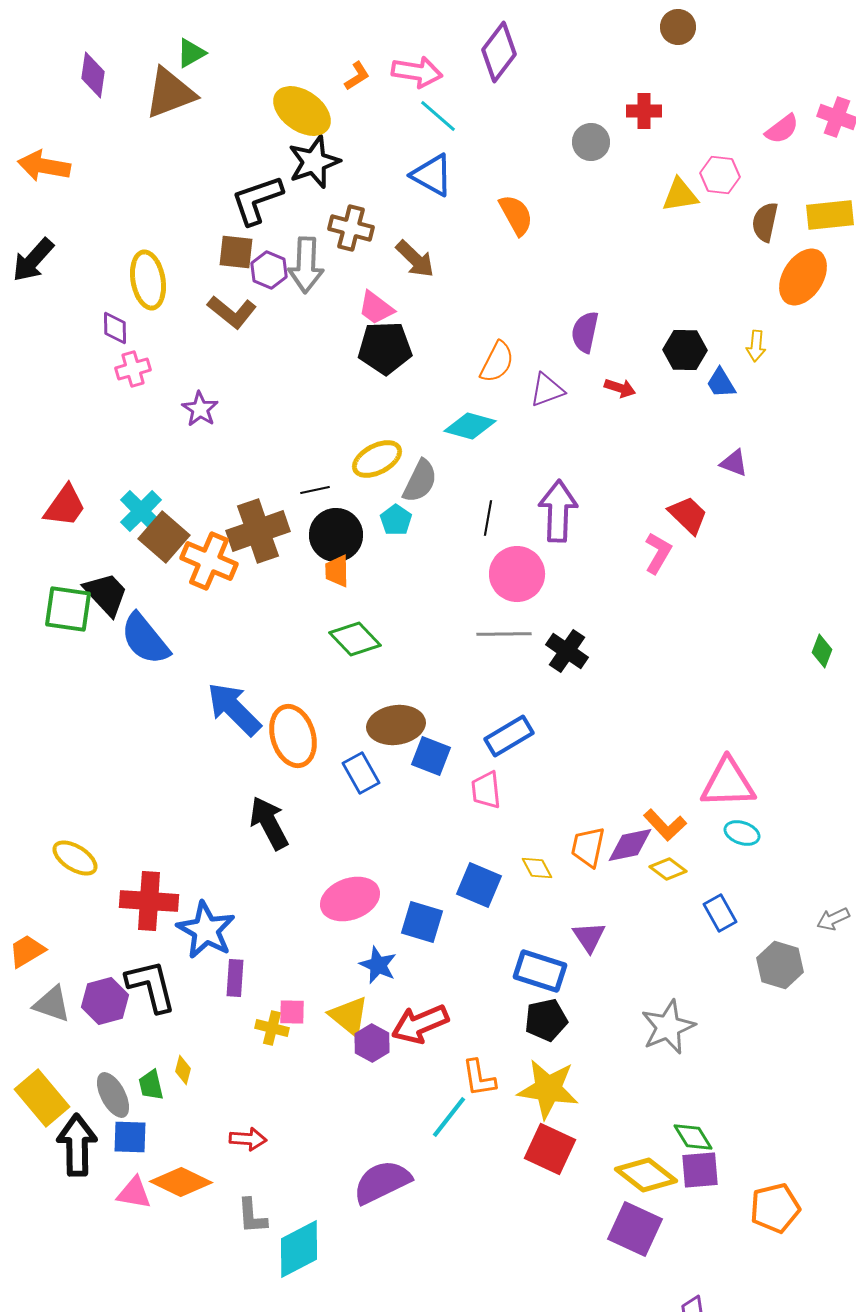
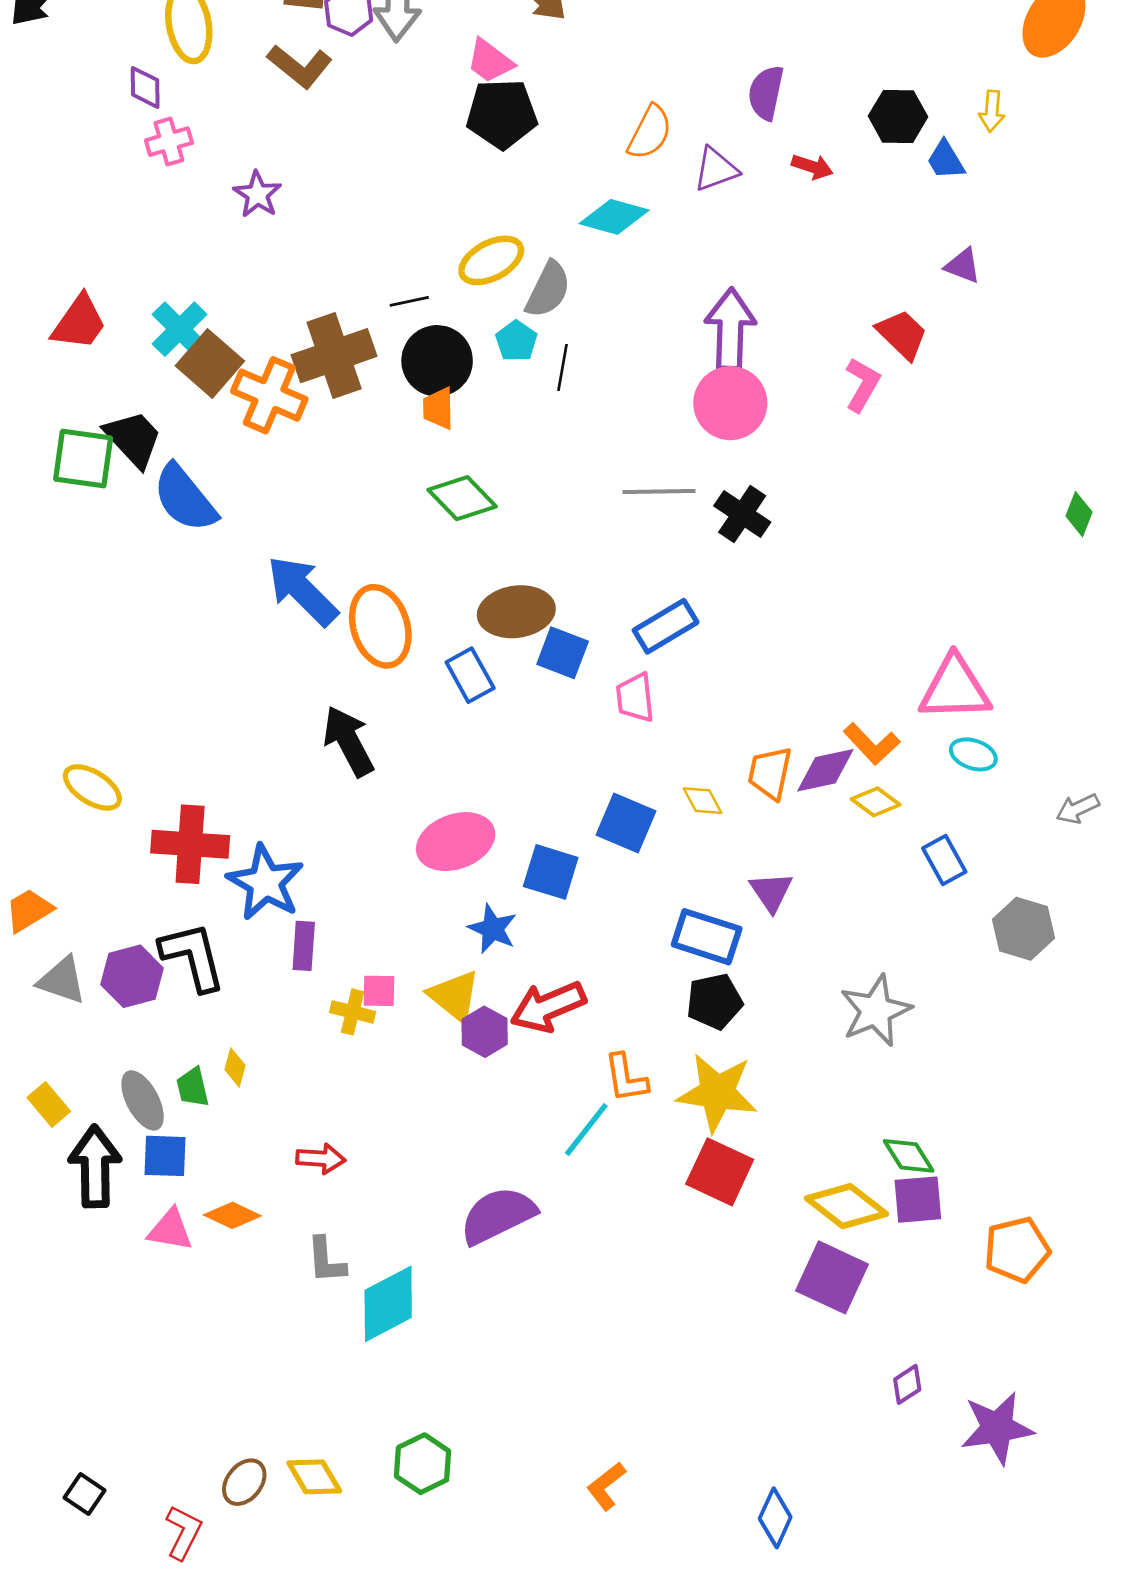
black line: (488, 518) -> (563, 367), moved
pink circle: (517, 574) -> (730, 403), moved
gray arrow: (833, 919) -> (1078, 809), moved
yellow rectangle: (42, 1098) -> (49, 1104), size x0.6
orange diamond: (181, 1182) -> (232, 1215), size x0.7

